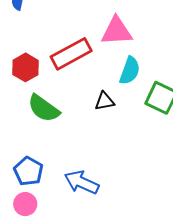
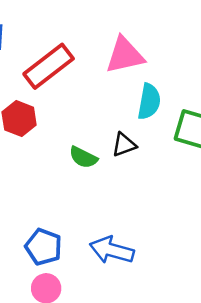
red rectangle: (71, 54) -> (49, 66), moved
green semicircle: (44, 108) -> (83, 157), moved, size x0.7

